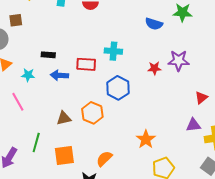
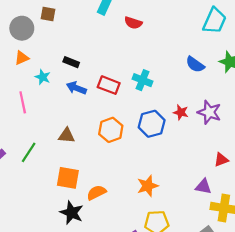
blue hexagon: (118, 88) -> (152, 124), moved
orange hexagon: (92, 113) -> (111, 130), moved
orange square: (64, 156) -> (68, 178), moved

